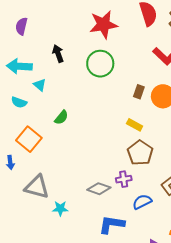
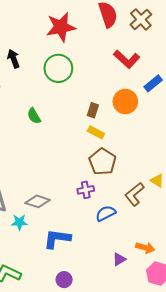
brown rectangle: (139, 92) -> (93, 110), moved
green semicircle: (61, 117) -> (34, 116), moved, turned 112
gray diamond: (99, 189) -> (38, 201), moved
blue L-shape: (112, 224) -> (57, 239), moved

